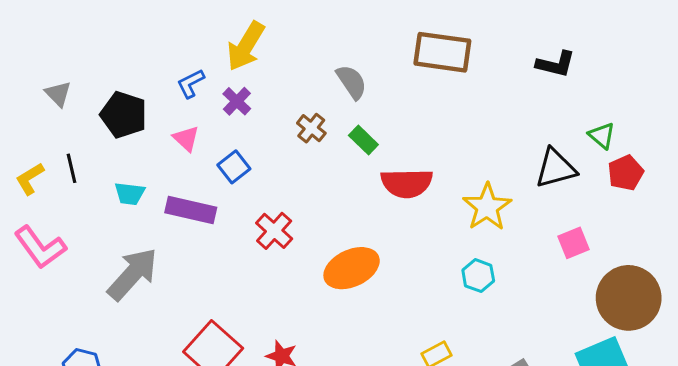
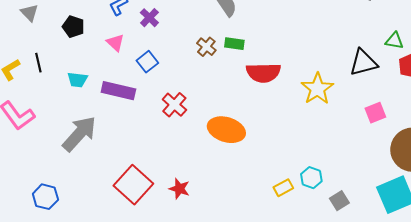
black pentagon: (124, 115) -> (73, 27), size x0.7
brown cross: (311, 128) -> (206, 47), moved
green triangle: (602, 136) -> (394, 41), turned -30
green rectangle: (363, 140) -> (234, 44), turned -36
orange ellipse: (352, 268) -> (226, 130), turned 42
cyan hexagon: (478, 276) -> (311, 178), moved

